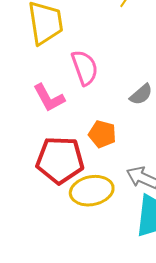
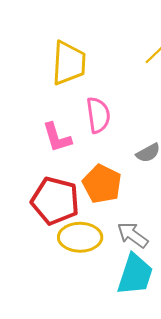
orange pentagon: (102, 134) -> (102, 184), size x1.4

